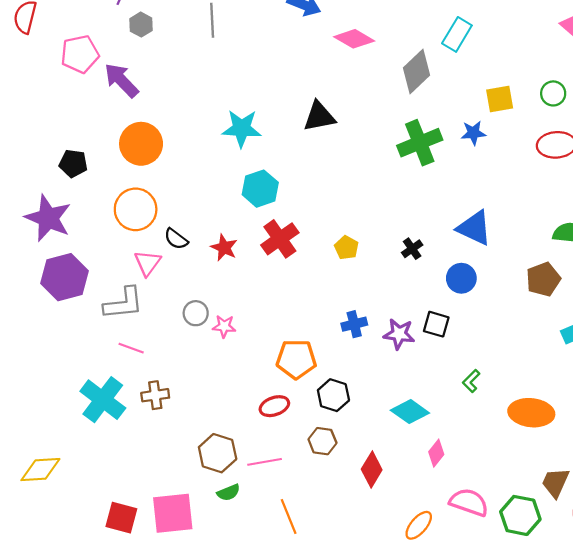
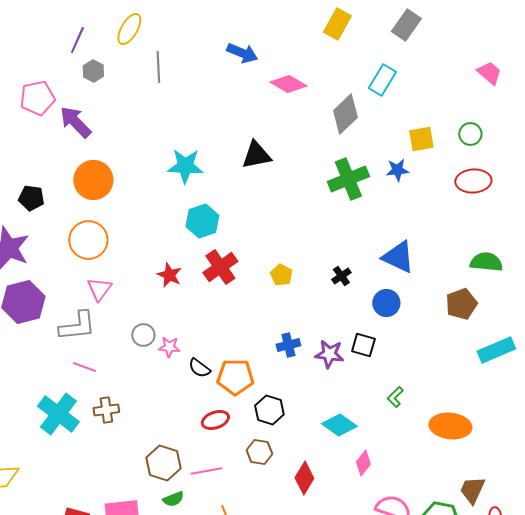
black semicircle: (176, 239) -> (199, 368), moved

